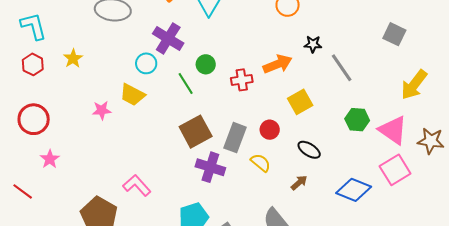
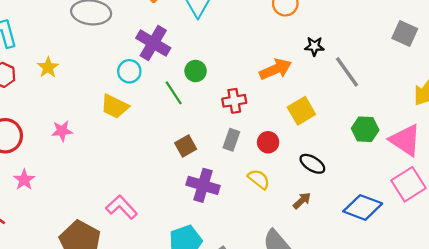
red cross: (242, 80) -> (234, 101), moved
pink star: (102, 110) -> (62, 131), moved
brown square: (196, 132) -> (186, 146), size x0.6
gray rectangle: (235, 138) -> (231, 140), moved, size x0.7

